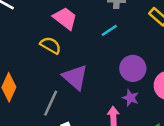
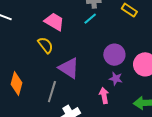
cyan line: (109, 30) -> (90, 19), moved
yellow semicircle: (50, 45) -> (45, 45), turned 30

